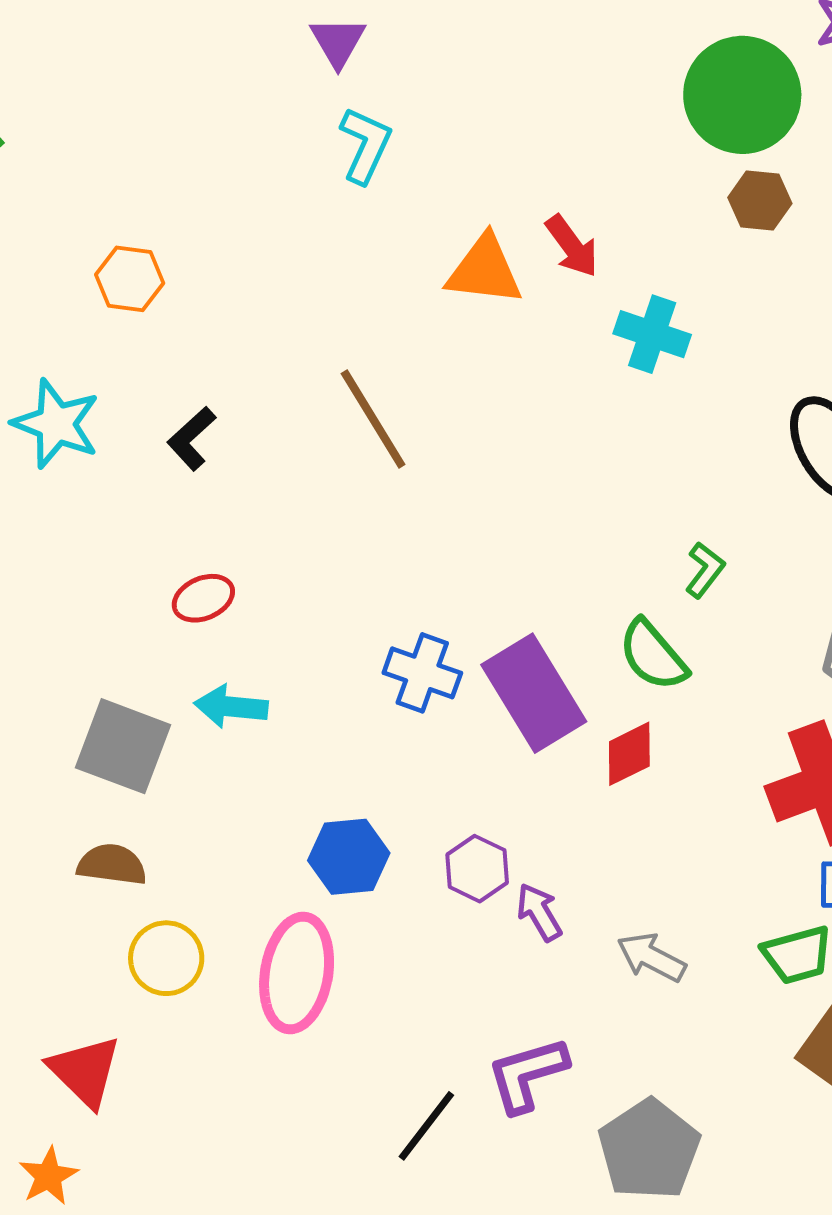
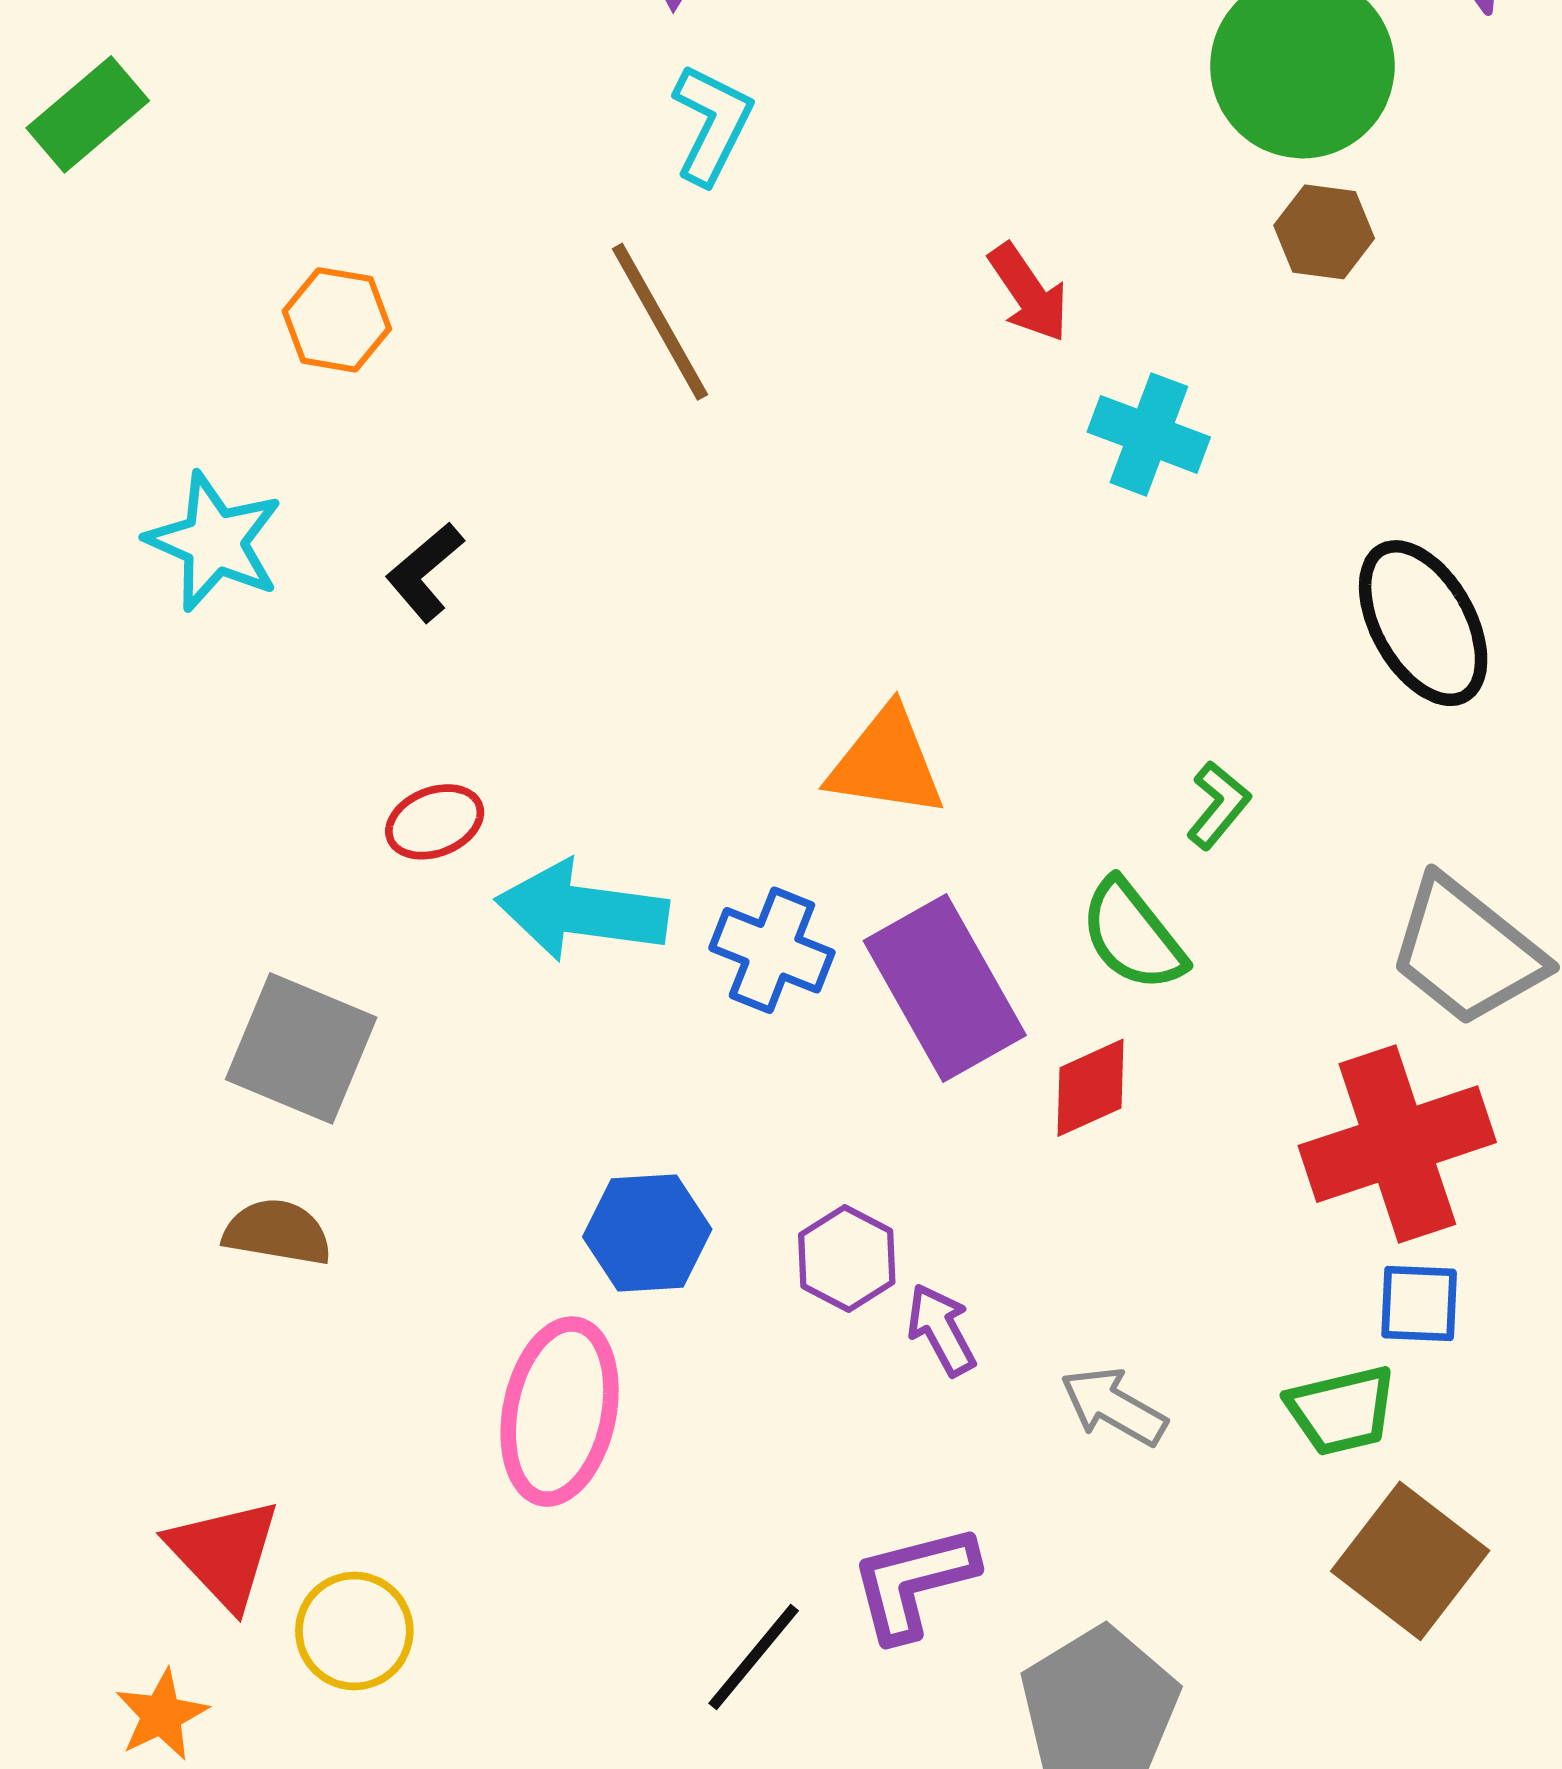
orange triangle: (484, 270) -> (886, 763), moved
brown line: (373, 419) -> (660, 322), moved
cyan arrow: (231, 707) -> (582, 911), moved, size x1.5
yellow circle: (166, 958) -> (354, 1631), moved

